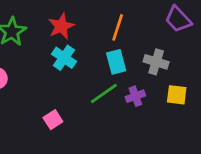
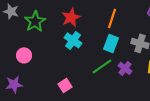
cyan rectangle: (116, 62) -> (111, 43), turned 36
purple cross: (135, 96) -> (125, 68), turned -32

